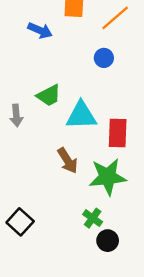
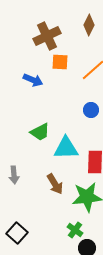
blue circle: (104, 58) -> (91, 110), moved
gray arrow: (16, 115) -> (14, 175), moved

